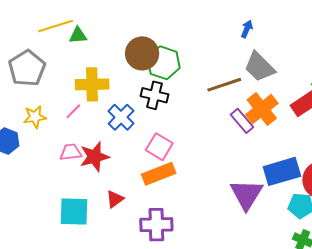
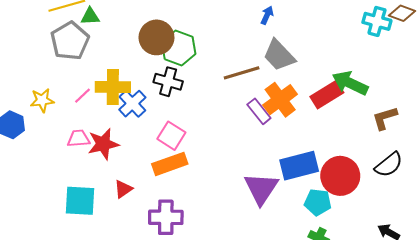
gray pentagon: (27, 68) -> (70, 41), moved
yellow cross: (92, 84) -> (113, 87), moved

